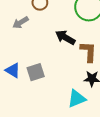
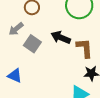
gray square: (36, 72) -> (32, 44), moved, turned -30

